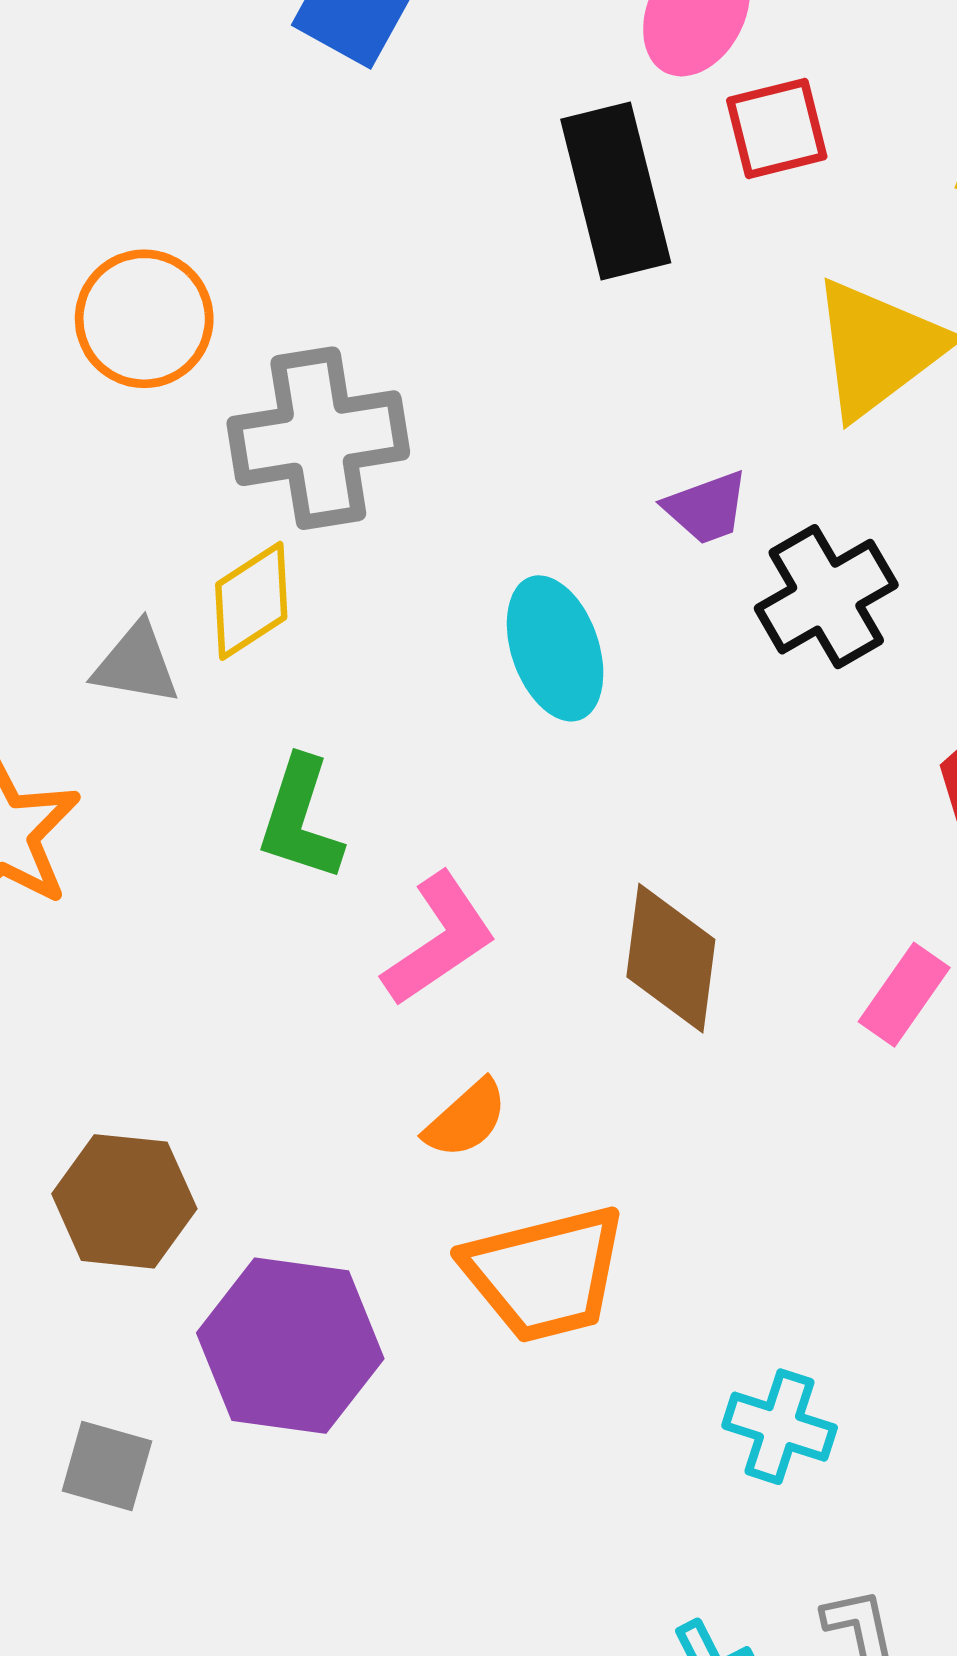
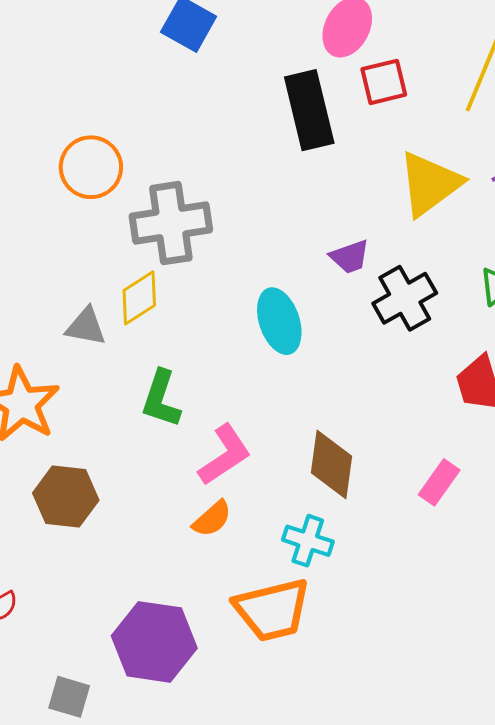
orange semicircle: (466, 1119) -> (212, 519), moved
brown hexagon: (124, 1201) -> (66, 497), moved
cyan cross: (780, 1427) -> (308, 541), moved

